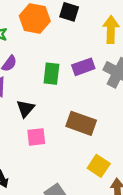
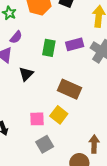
pink square: (36, 137) -> (37, 119), moved
yellow square: (99, 166) -> (59, 115), moved

